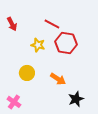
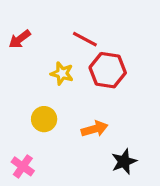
red arrow: (12, 24) -> (20, 39), turned 80
orange arrow: (58, 79) -> (95, 129), turned -49

